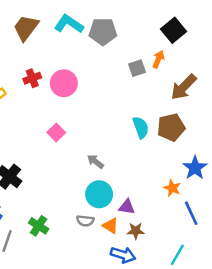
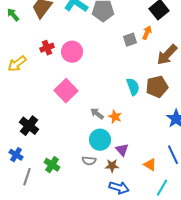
pink square: (56, 132) -> (66, 91), size x1.6
orange star: (172, 188) -> (115, 117), moved
purple triangle: (127, 207) -> (122, 150), turned 40
orange triangle: (110, 226) -> (150, 165), moved
brown star: (136, 231) -> (112, 166), moved

